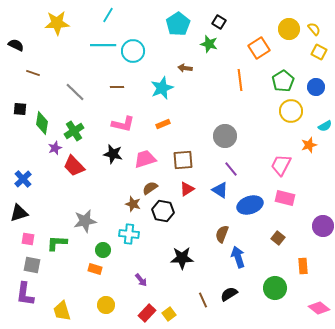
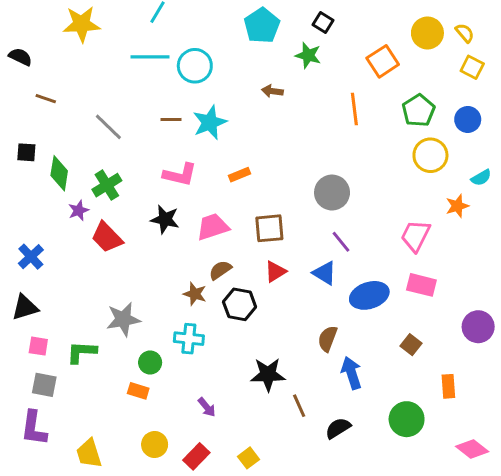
cyan star: (162, 88) -> (210, 122), moved
brown line: (203, 300) -> (299, 406), moved
red rectangle: (147, 313) -> (196, 456), moved

